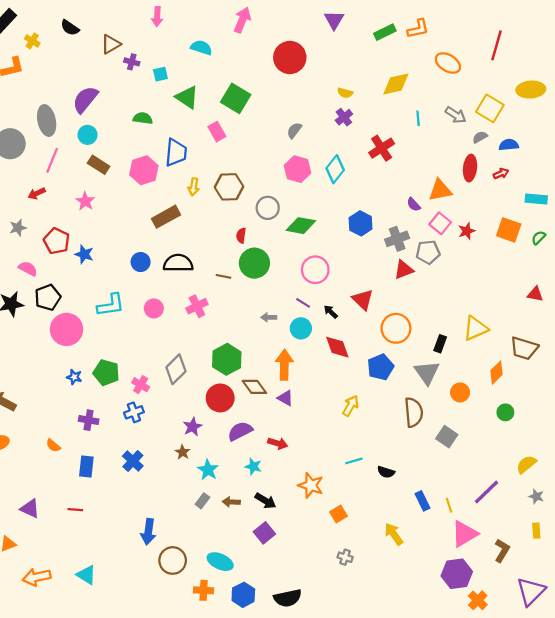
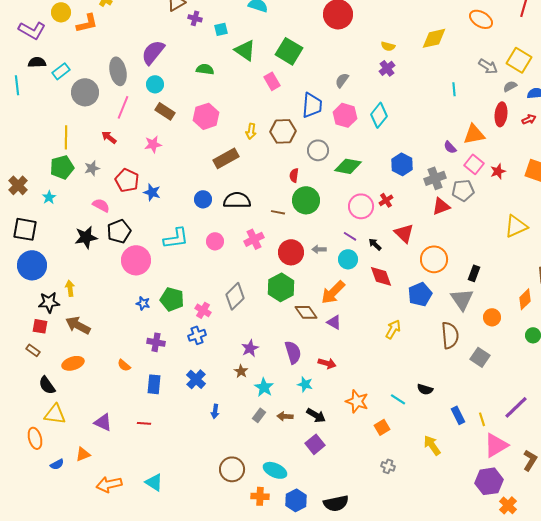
cyan line: (418, 118) -> (454, 89), moved
red cross: (382, 148) -> (386, 200), moved, size x0.6
blue trapezoid: (176, 153) -> (312, 105), moved
red arrow: (37, 193) -> (109, 137), turned 63
pink star: (85, 201) -> (153, 144), turned 30
yellow triangle: (476, 328) -> (516, 226), moved
orange arrow: (284, 365) -> (333, 292), turned -136
red circle: (220, 398) -> (291, 252), moved
purple semicircle: (240, 431) -> (293, 352), turned 100
cyan line: (354, 461) -> (398, 399), moved, turned 49
blue arrow: (148, 532) -> (215, 411), moved, size x0.6

